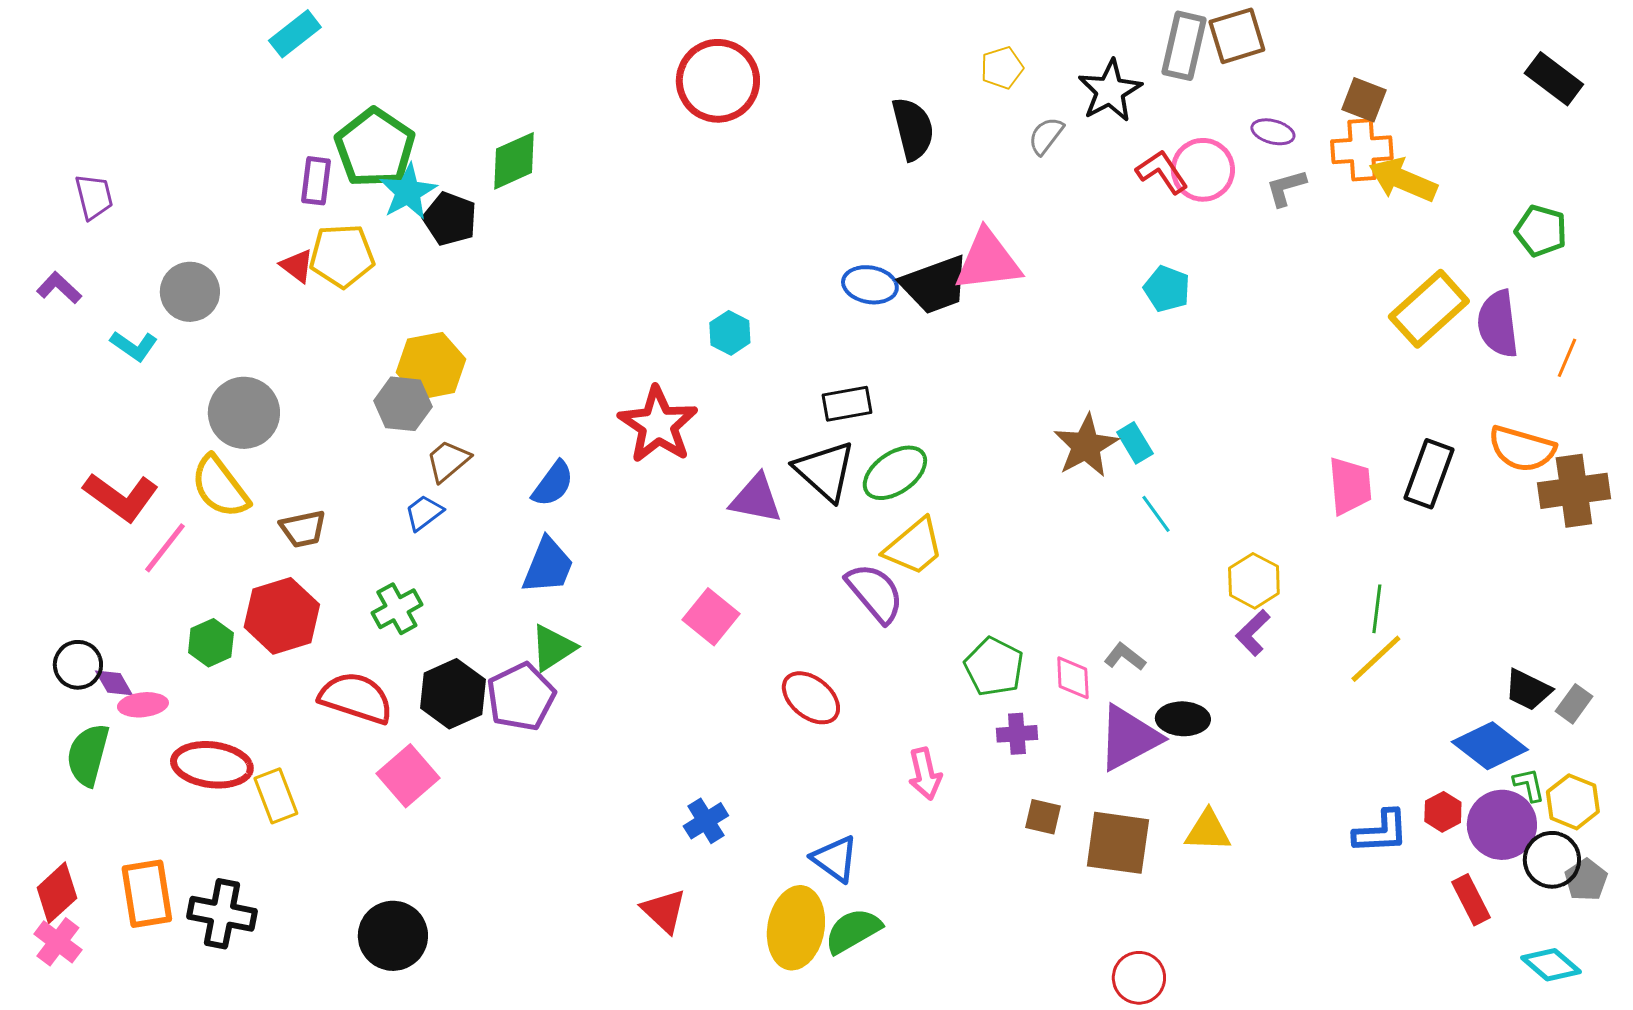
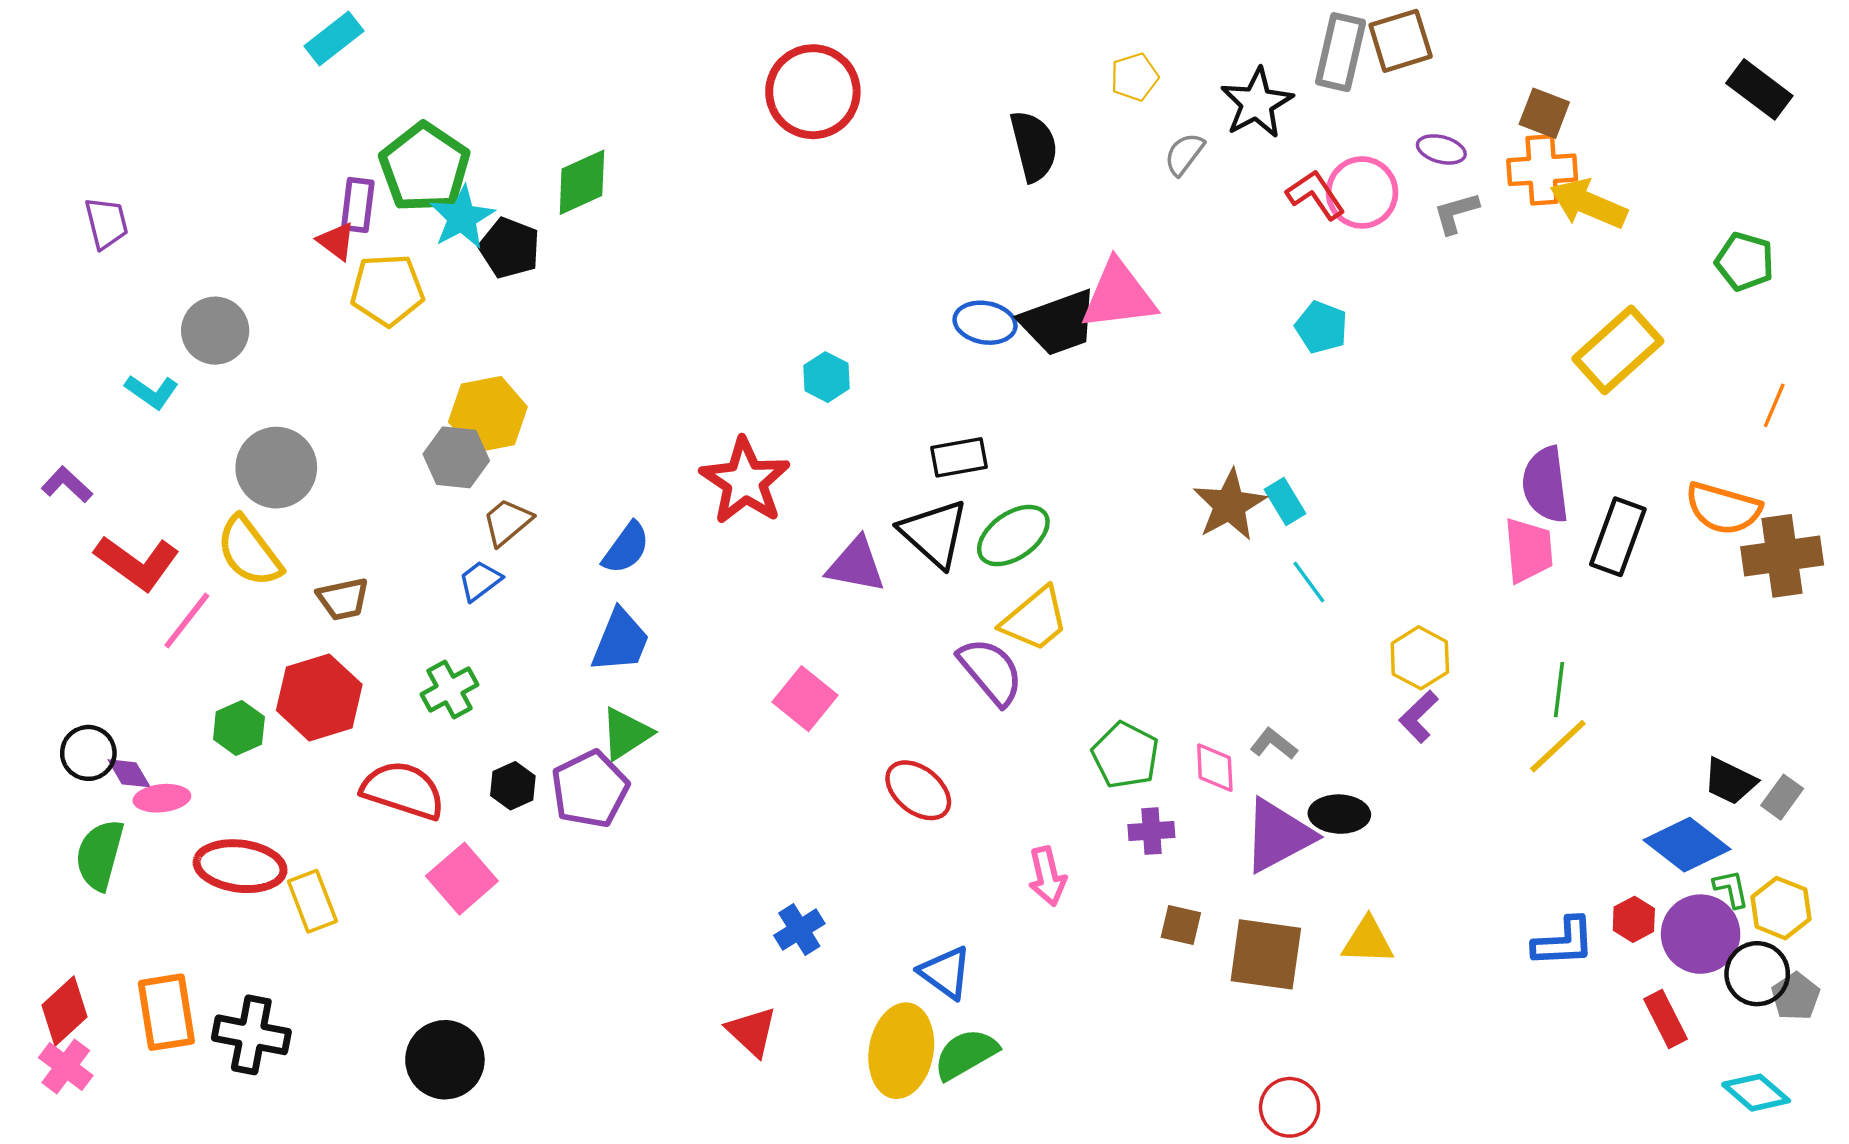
red triangle: (297, 266) -> (336, 241), moved
purple L-shape: (59, 288) -> (67, 485), moved
purple semicircle: (1498, 324) -> (1545, 485), moved
black hexagon: (453, 694) -> (513, 786), size x0.6

